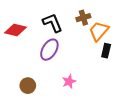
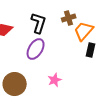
black L-shape: (53, 23) -> (39, 23), turned 40
brown circle: (28, 86) -> (15, 84), size x1.5

